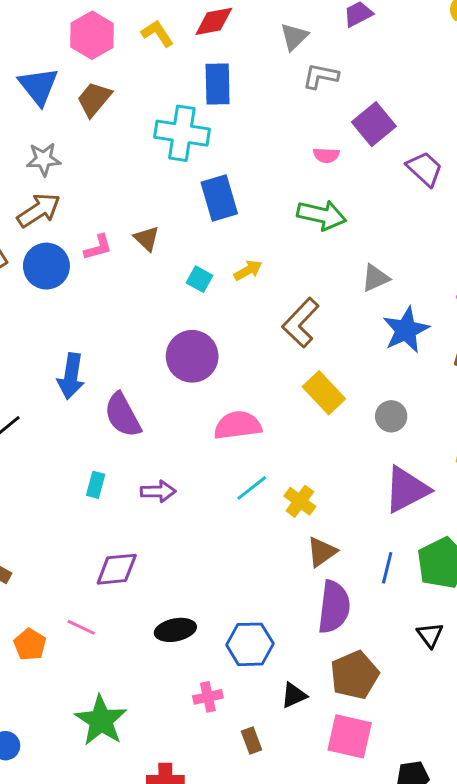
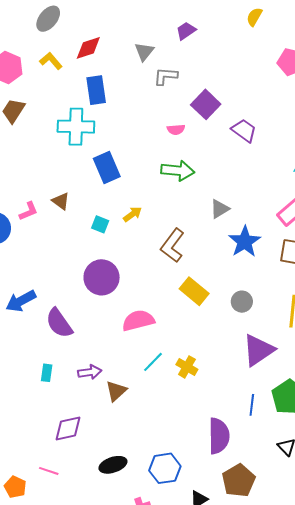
blue arrow: (71, 376) -> (21, 301), turned 60
brown triangle: (322, 552) -> (116, 391), moved

